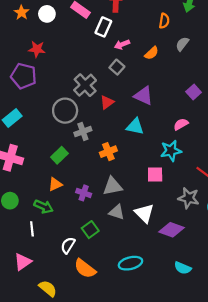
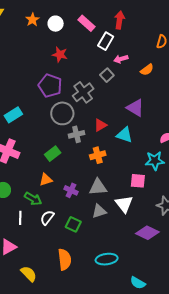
red star: (37, 49) -> (60, 54), moved
gray square: (117, 67) -> (107, 75), moved
purple pentagon: (24, 76) -> (50, 86), moved
red triangle: (107, 102) -> (100, 125), moved
gray triangle: (117, 212) -> (99, 211), turned -42
white triangle: (144, 213) -> (124, 204), moved
green square: (90, 230) -> (73, 224), turned -35
white semicircle: (68, 245) -> (47, 218), moved
cyan semicircle: (183, 268) -> (138, 283), moved
orange semicircle: (85, 269) -> (65, 259), turned -140

